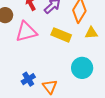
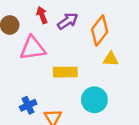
yellow rectangle: (61, 35) -> (65, 72), moved, turned -30

